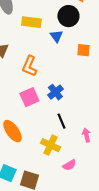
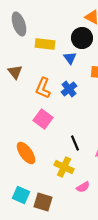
blue cross: (55, 92) -> (69, 89), moved
pink square: (29, 97) -> (43, 119), turned -30

